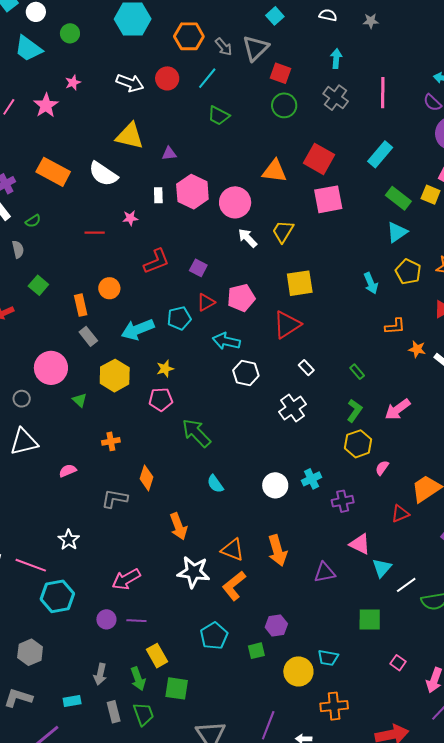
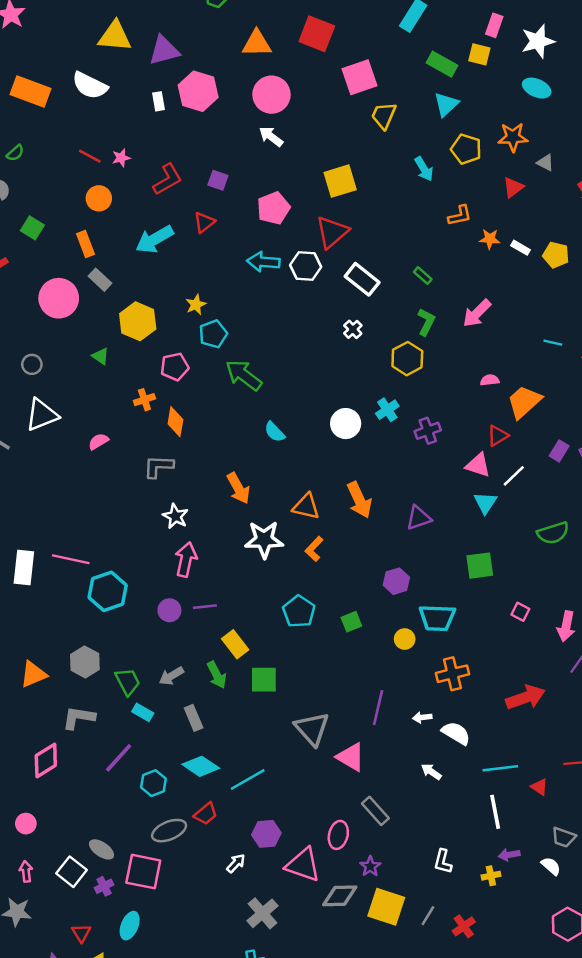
purple triangle: (169, 154) -> (164, 50), size x1.8
red square: (319, 159) -> (317, 34), moved
orange triangle: (274, 171) -> (257, 43), moved
pink circle: (235, 202) -> (271, 95), moved
pink star: (130, 218) -> (121, 158), moved
yellow trapezoid: (283, 231) -> (384, 116), moved
red line: (95, 233) -> (90, 156), turned 36
orange circle: (109, 288) -> (99, 198), moved
red triangle: (206, 302) -> (204, 222), moved
cyan pentagon: (179, 318) -> (213, 334), moved
cyan arrow: (138, 329) -> (154, 239), moved
pink circle: (51, 368) -> (59, 298), moved
white rectangle: (306, 368) -> (362, 279), size x1.8
white hexagon: (246, 373) -> (306, 266), moved
pink pentagon: (161, 399) -> (175, 367), moved
white cross: (292, 408) -> (353, 329), size x0.6
yellow hexagon: (358, 444) -> (407, 359), moved
pink semicircle: (382, 468) -> (490, 380), moved, turned 56
orange diamond: (146, 478) -> (175, 422), moved
white star: (69, 540) -> (175, 516), moved
pink triangle: (360, 544) -> (478, 465), moved
pink arrow: (126, 579) -> (186, 559), turned 140
white line: (406, 585) -> (514, 476), moved
orange L-shape: (234, 586) -> (314, 549), size x0.7
purple hexagon: (276, 626) -> (396, 581), moved
cyan trapezoid: (328, 658) -> (437, 618), size x1.5
yellow circle: (298, 671) -> (405, 639), size x0.6
gray arrow: (100, 674) -> (171, 676), turned 55
cyan rectangle: (72, 701) -> (143, 712), turned 48
green trapezoid: (144, 714) -> (128, 682), moved

